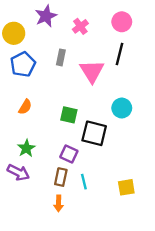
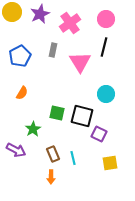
pink cross: (80, 26) -> (70, 23), size x1.5
yellow circle: (14, 33) -> (12, 12), moved
green square: (69, 115) -> (57, 113), moved
green star: (26, 148) -> (33, 129), moved
purple square: (69, 154) -> (99, 134), moved
brown rectangle: (61, 177) -> (53, 154), turned -35

